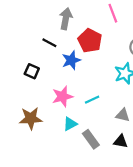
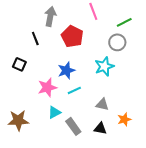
black line: (49, 43) -> (35, 38), turned 40
blue star: (71, 60) -> (66, 70), moved
brown star: (31, 118) -> (18, 120), moved

